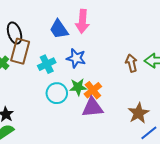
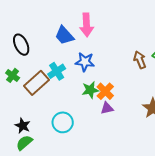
brown rectangle: (20, 51) -> (36, 83), moved, turned 40
cyan circle: (57, 93) -> (63, 122), moved
purple triangle: (92, 107) -> (107, 108), size x0.6

